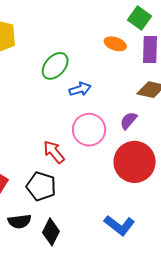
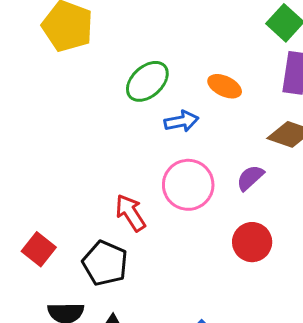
orange ellipse: (115, 44) -> (225, 86), moved
red circle: (135, 162) -> (252, 242), size x0.6

